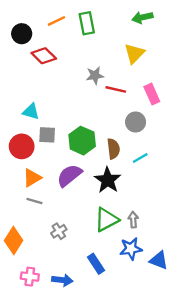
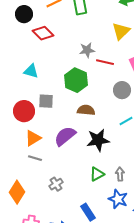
cyan triangle: (31, 112) -> (31, 71), moved
green hexagon: (82, 141) -> (76, 80), moved
brown semicircle: (113, 149) -> (86, 110), moved, turned -78
black star: (108, 180) -> (98, 140), turned 30
green triangle: (106, 220) -> (97, 174), size x0.7
blue star: (131, 249) -> (118, 199), turned 30

